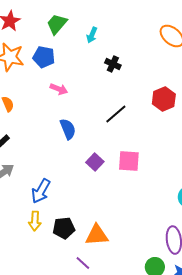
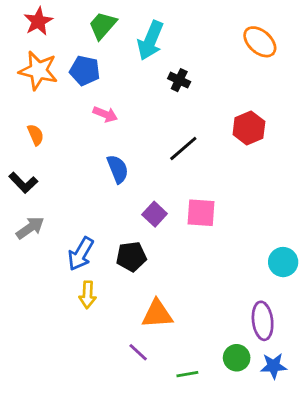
cyan arrow: (92, 35) -> (150, 40), size x1.8
yellow arrow: (35, 221) -> (88, 295), moved
black pentagon: (64, 228) -> (131, 257), moved

